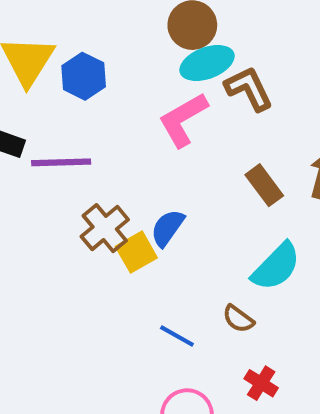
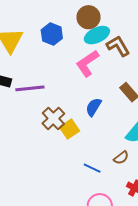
blue hexagon: (84, 76) -> (52, 34), moved
blue semicircle: (167, 228) -> (94, 107), moved
brown semicircle: (238, 319) -> (121, 158), turned -70

